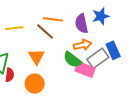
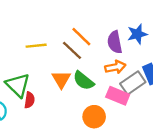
orange line: (53, 19) -> (81, 37), turned 36
green semicircle: (72, 60) -> (84, 81), moved
orange circle: (35, 84) -> (94, 117), moved

